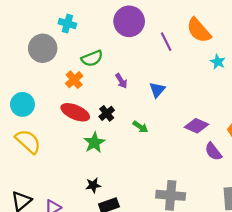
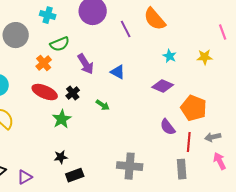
cyan cross: (67, 24) -> (48, 15), moved
cyan star: (218, 62) -> (170, 56), moved
purple arrow: (121, 81) -> (86, 64), size x1.5
blue triangle: (157, 90) -> (118, 72), turned -42
purple diamond: (196, 126) -> (163, 86), moved

